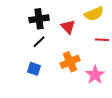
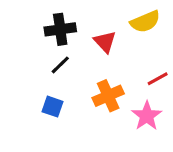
red line: (102, 40) -> (158, 79), moved, turned -32

